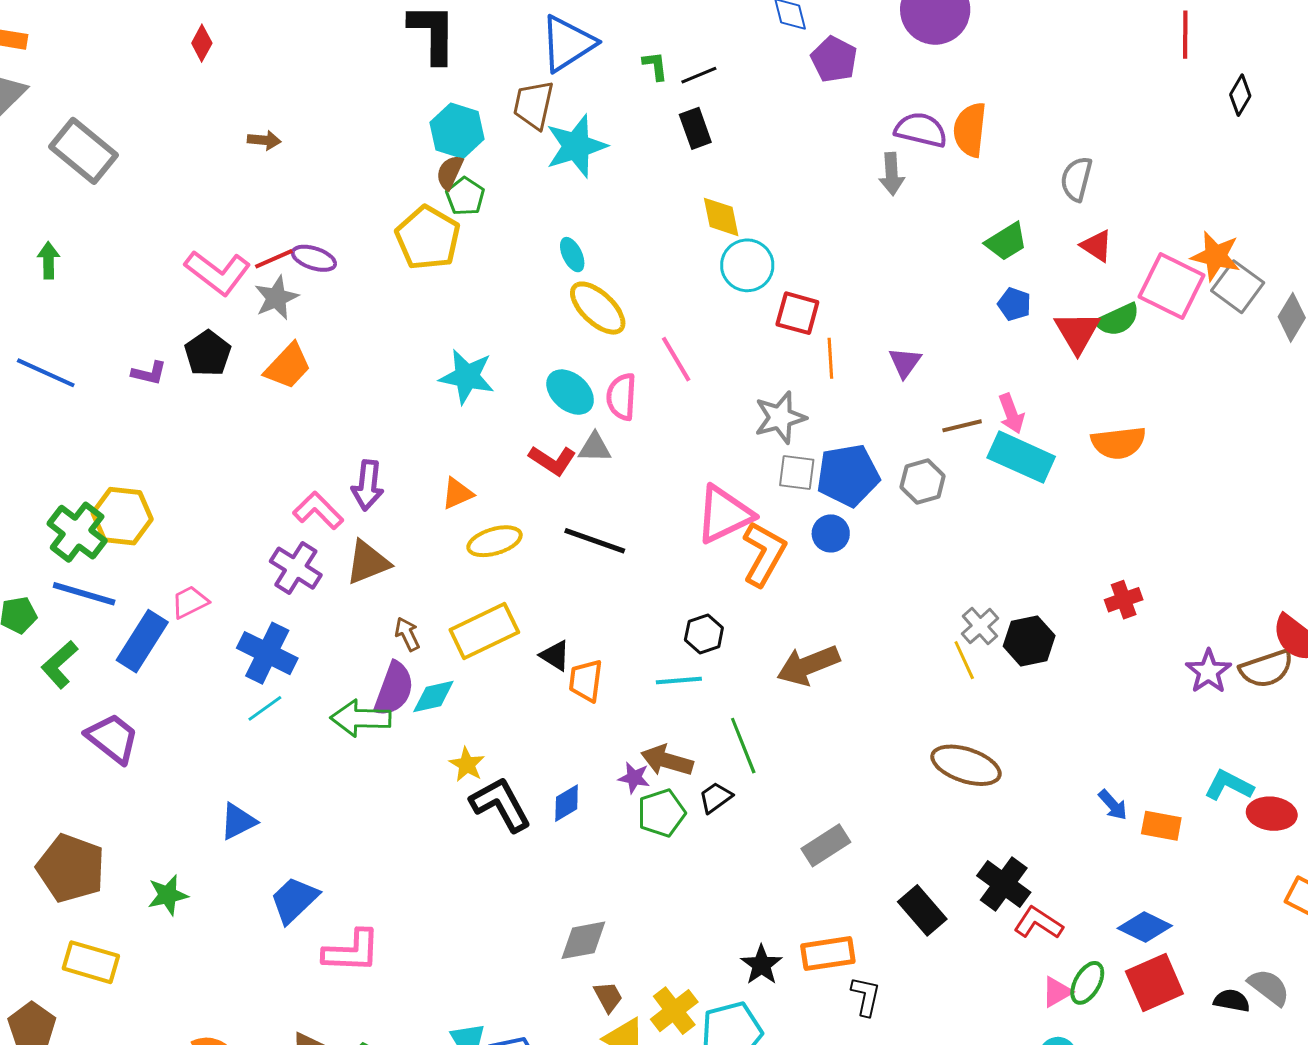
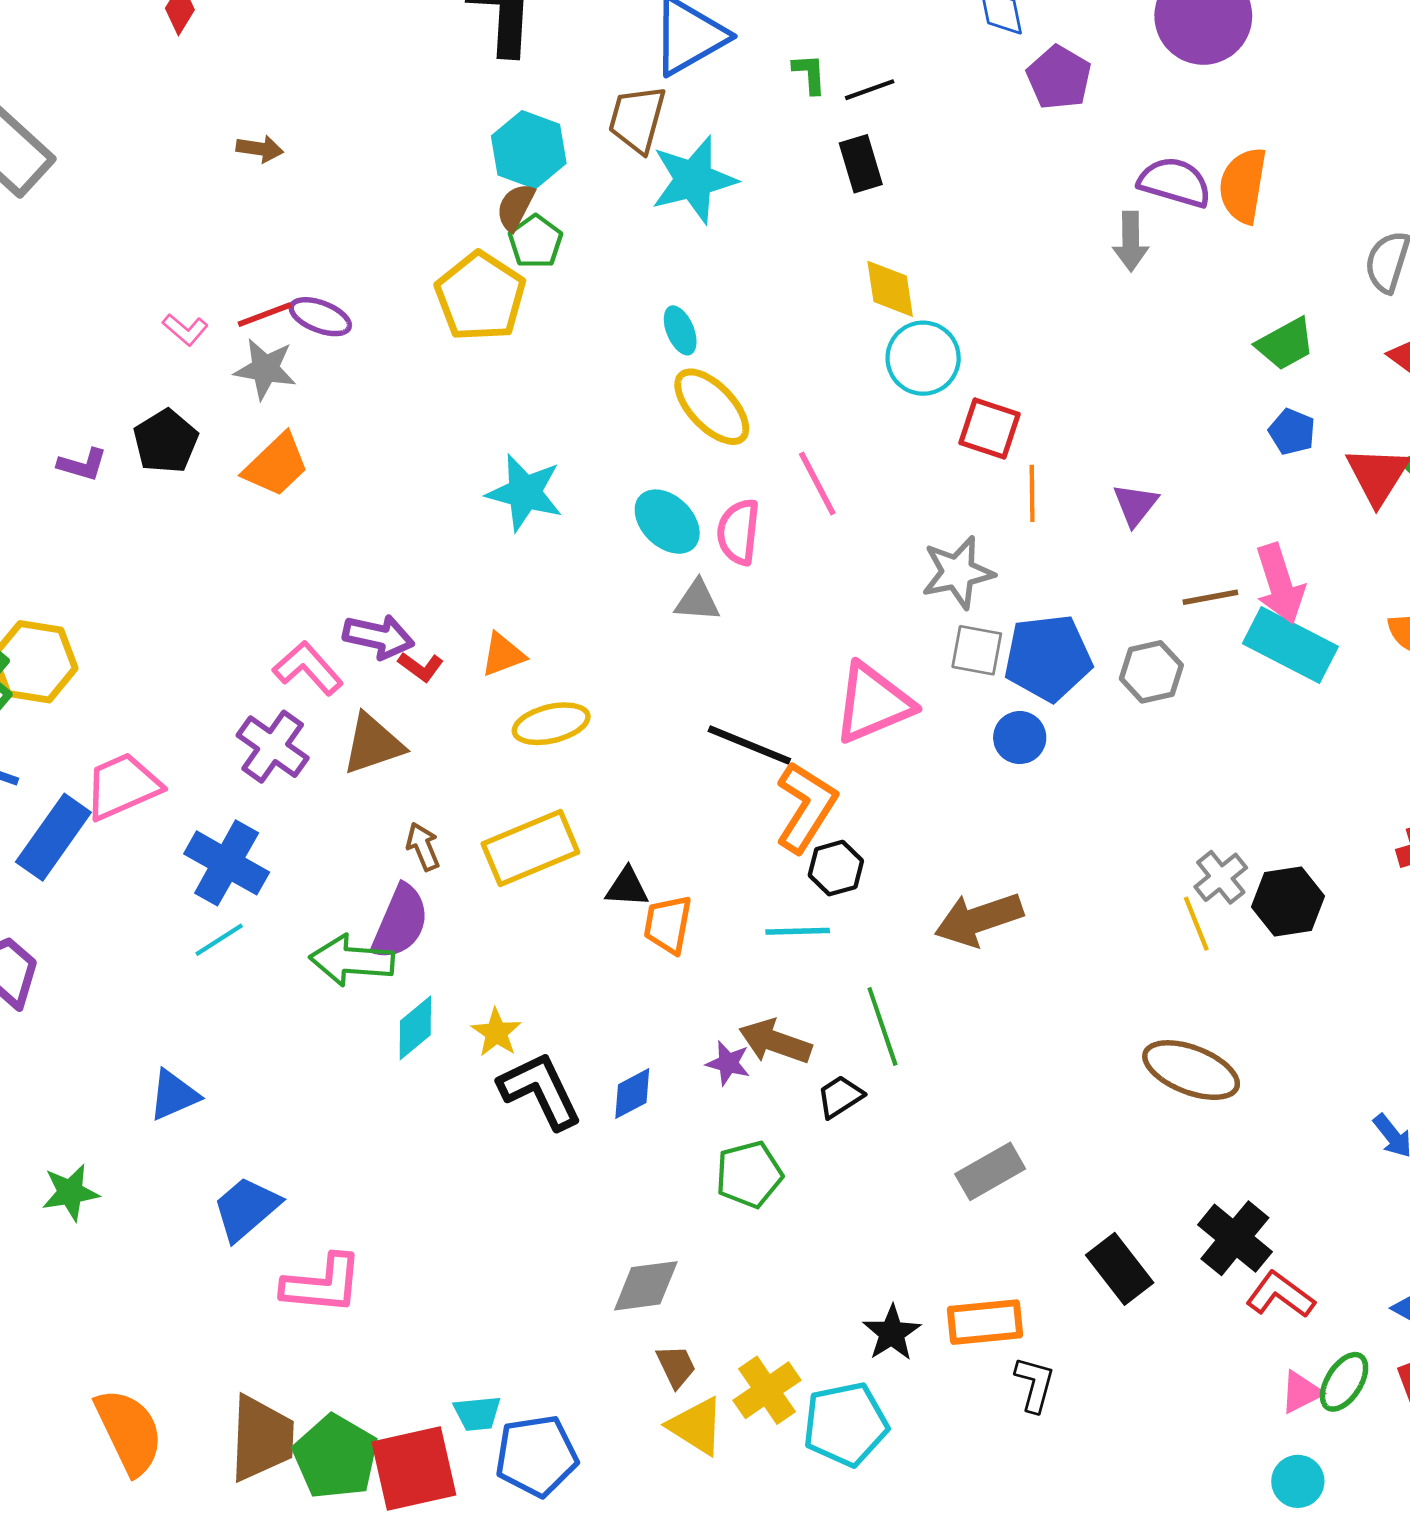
pink L-shape: (218, 273) -> (185, 330), size x0.5
gray star: (276, 298) -> (265, 369), turned 30
pink arrow: (1011, 414) -> (1280, 584), size x1.4
red L-shape: (552, 460) -> (421, 667), moved, size x0.7
purple arrow: (368, 485) -> (379, 637), turned -87
black line: (595, 541) -> (749, 745), moved
orange L-shape: (764, 554) -> (806, 807), moved
pink trapezoid: (190, 602) -> (122, 786), size x1.5
black triangle: (555, 656) -> (627, 887), turned -32
cyan diamond: (433, 696) -> (415, 1028), moved, turned -30
green pentagon: (661, 813) -> (749, 1174), moved

